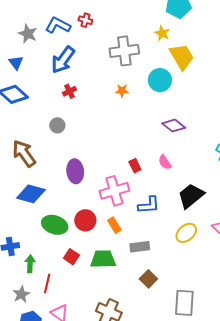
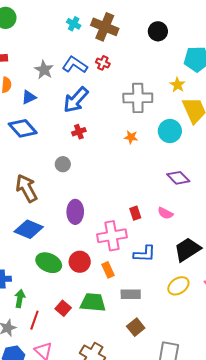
blue triangle: (16, 63) -> (29, 97), turned 35
pink semicircle: (165, 162) -> (165, 213), turned -35
red square: (71, 257) -> (63, 308), moved

